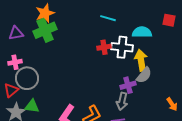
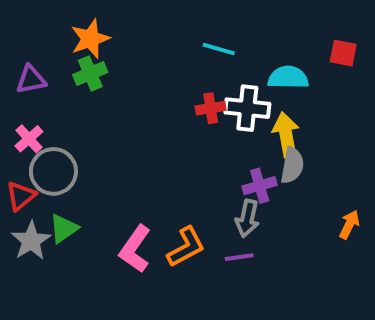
green cross: (45, 30) -> (90, 73), size x0.7
pink cross: (15, 62) -> (29, 139), turned -32
gray semicircle: (144, 75) -> (292, 165), turned -30
orange arrow: (172, 104) -> (349, 224), turned -120
green triangle: (32, 106) -> (64, 229), turned -42

